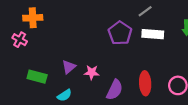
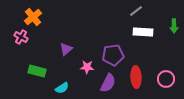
orange cross: (33, 18) -> (33, 17), turned -36
purple pentagon: (120, 33) -> (113, 55), moved, turned 30
purple triangle: (69, 67) -> (66, 49), moved

